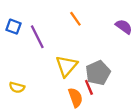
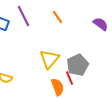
purple line: (37, 37) -> (24, 16), moved

